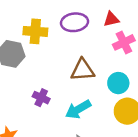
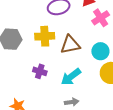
yellow cross: (35, 31) -> (45, 36), moved

